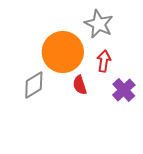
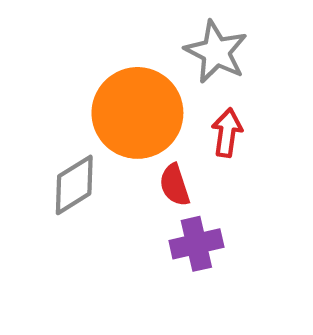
purple cross: (124, 90) -> (196, 244), moved, turned 30

